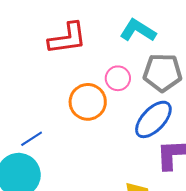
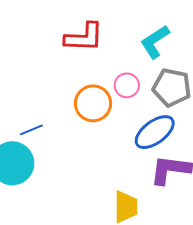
cyan L-shape: (138, 30) -> (155, 42), turned -75

